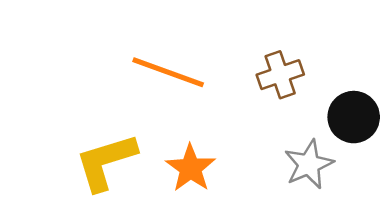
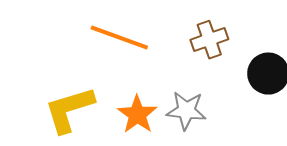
gray star: (309, 164) -> (186, 111), moved, turned 30

